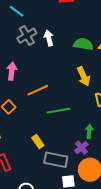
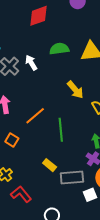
green semicircle: (83, 44) -> (59, 49), moved
green line: (58, 111) -> (61, 130), turned -70

